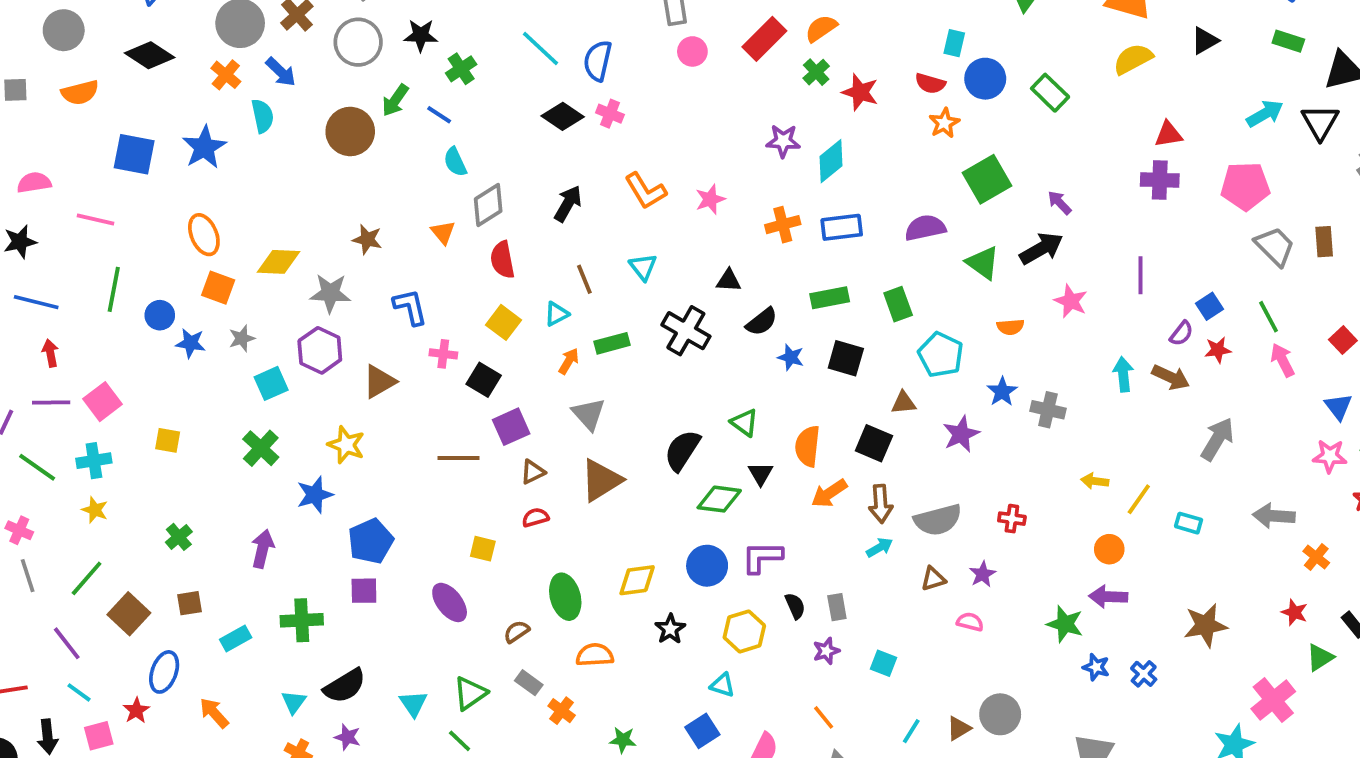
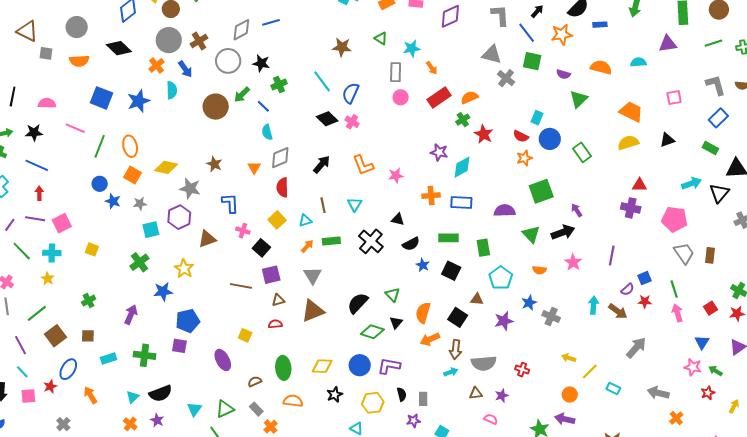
green line: (114, 289) -> (100, 146), moved

